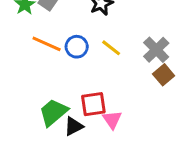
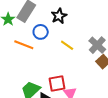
blue circle: (77, 47) -> (41, 32), moved

